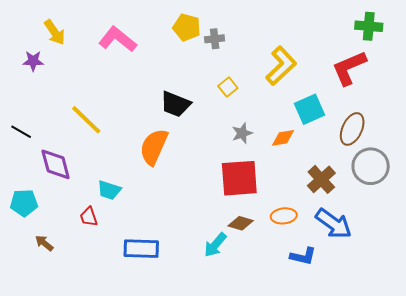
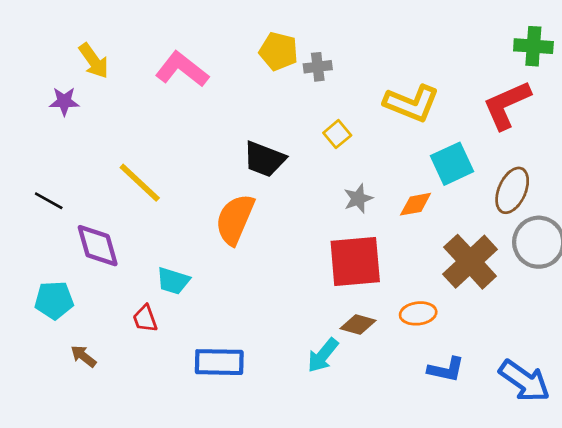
yellow L-shape: (281, 66) -> (412, 103), turned 66
brown cross: (321, 179) -> (470, 262), size x1.4
blue arrow: (334, 224) -> (524, 381), moved

